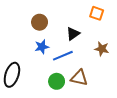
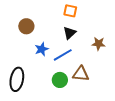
orange square: (97, 13) -> (70, 11), moved
brown circle: (40, 22) -> (26, 26), moved

